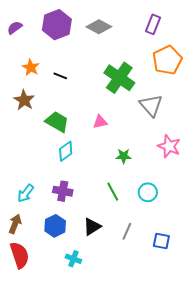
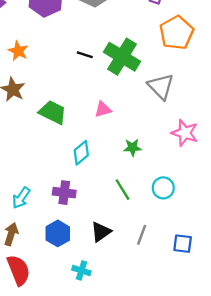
black line: (60, 76) -> (85, 55), moved
cyan diamond: (66, 151) -> (81, 153), moved

